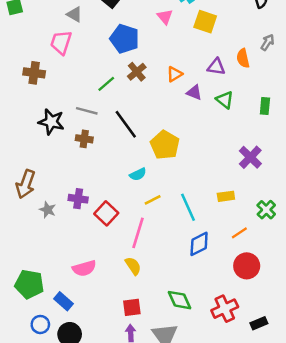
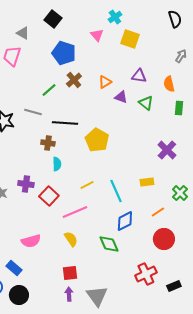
orange semicircle: (243, 58) -> (169, 84), moved
black line: (126, 124) -> (65, 123), turned -50
brown cross: (84, 139) -> (48, 143), moved
cyan semicircle: (138, 174) -> (57, 164), moved, turned -64
pink line: (138, 233) -> (75, 212), turned 50
green diamond: (180, 300) -> (109, 244), moved

